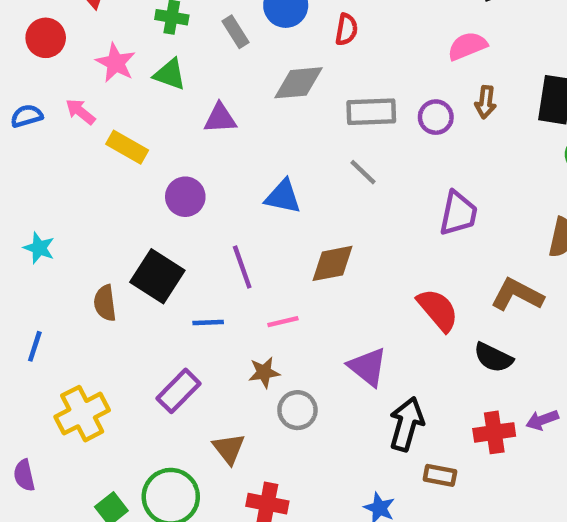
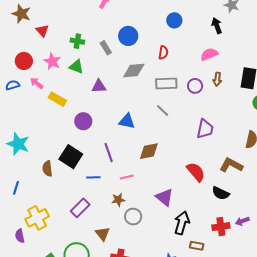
red semicircle: (346, 29) -> (163, 53), moved
red circle: (46, 38) -> (24, 61), moved
cyan star: (39, 248) -> (18, 144), size x1.6
purple semicircle: (24, 475) -> (20, 236), moved

